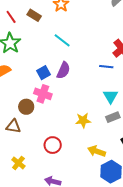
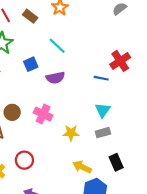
purple semicircle: (63, 70) -> (55, 78), turned 48
blue square: (44, 73) -> (31, 64), moved
pink cross: (43, 94) -> (43, 114), moved
red circle: (53, 145) -> (24, 160), moved

